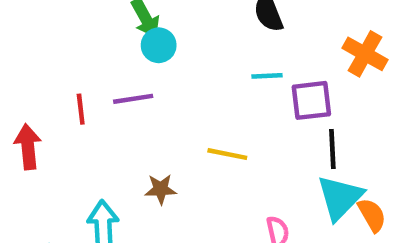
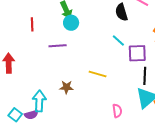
cyan line: (267, 76) -> (118, 41), turned 40
red line: (81, 109) -> (32, 24), moved

